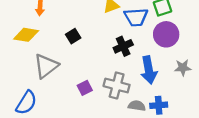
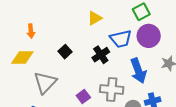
blue trapezoid: (136, 17) -> (121, 39), moved
black cross: (123, 46) -> (101, 55), moved

